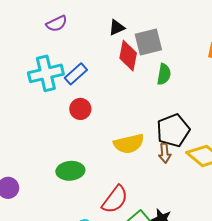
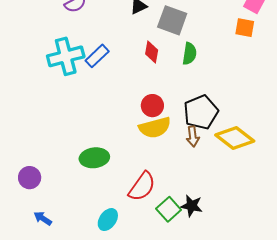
gray square: (148, 42) -> (172, 20), turned 36
red diamond: (128, 56) -> (152, 52), moved, size x0.7
red circle: (80, 109) -> (152, 106), moved

